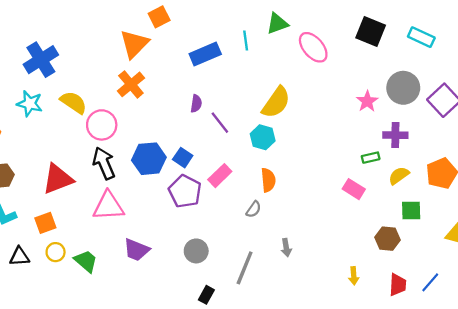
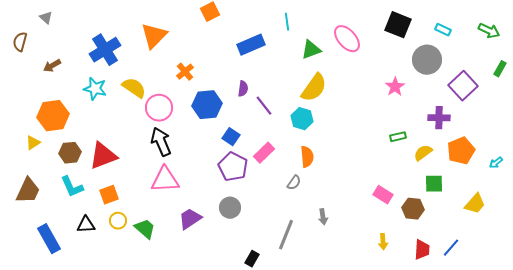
green triangle: (277, 24) -> (311, 50), moved
cyan rectangle: (421, 37) -> (443, 30), size x0.7
cyan line: (246, 41) -> (287, 22), moved
orange triangle: (134, 44) -> (154, 36), moved
orange cross: (131, 84) -> (185, 72), size x0.7
gray circle: (403, 88) -> (427, 60), moved
purple cross: (395, 135) -> (439, 118), moved
blue hexagon: (149, 159) -> (207, 105), moved
red triangle: (58, 179) -> (103, 156), moved
pink rectangle: (354, 189) -> (383, 195), moved
purple trapezoid: (137, 250) -> (190, 219), turned 125
gray circle: (196, 251) -> (230, 208), moved

